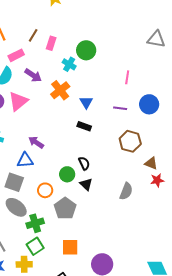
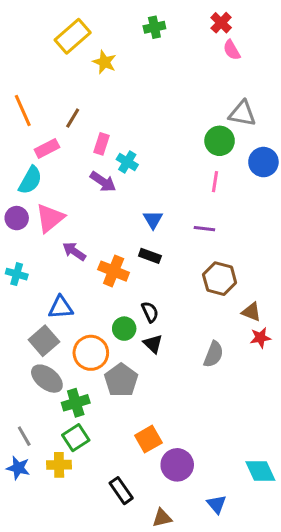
gray triangle: (156, 39) -> (242, 114), moved
pink rectangle: (51, 43) -> (101, 144), moved
green circle: (86, 50) -> (220, 141), moved
purple arrow: (33, 75) -> (103, 182), moved
orange cross: (60, 90) -> (114, 271), moved, turned -30
blue circle: (149, 104) -> (263, 162), moved
purple arrow: (36, 142) -> (74, 251), moved
gray square: (14, 182) -> (44, 341), turned 30
orange circle: (45, 190) -> (91, 353), size x1.5
orange square: (70, 247) -> (148, 439), moved, turned -30

